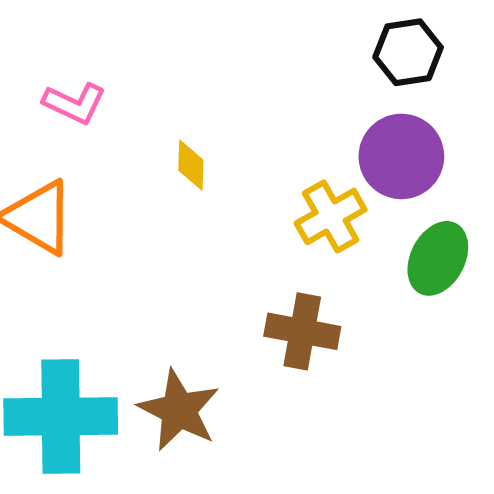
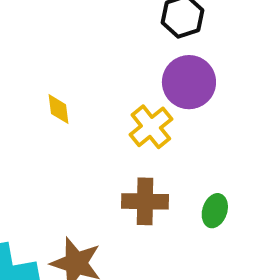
green ellipse: (438, 258) -> (215, 211), moved, size x0.7

